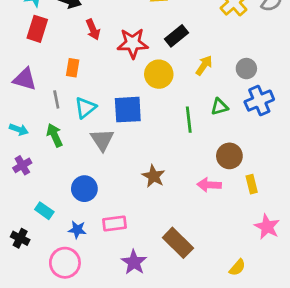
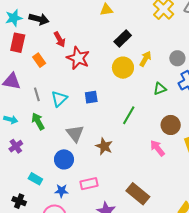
red star: (133, 43) -> (78, 58), moved, turned 30
orange rectangle: (73, 68) -> (39, 60), moved, turned -40
yellow circle: (159, 74) -> (123, 68), moved
blue square: (128, 110) -> (91, 97), size x0.6
green line: (189, 120) -> (129, 115), moved, turned 42
gray triangle: (102, 140) -> (75, 134), moved
brown star: (154, 176) -> (104, 146), moved
pink arrow: (209, 185) -> (157, 148), turned 54

